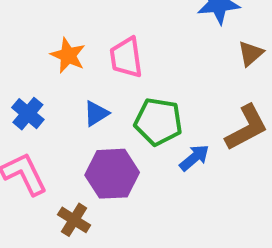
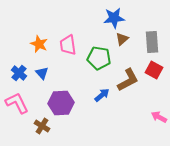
brown triangle: (251, 53) -> (122, 39), moved
blue triangle: (96, 114) -> (42, 73), moved, turned -40
green pentagon: (158, 122) -> (99, 58), moved

